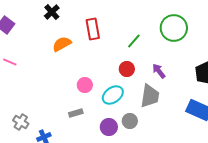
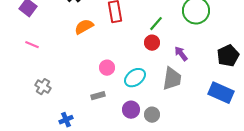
red circle: (127, 69) -> (152, 43), moved
gray circle: (130, 121) -> (152, 115), moved
gray cross: (21, 122) -> (43, 87), moved

